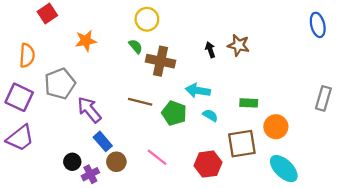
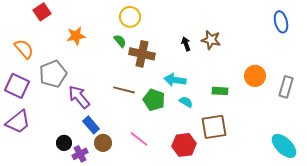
orange semicircle: (27, 55) -> (24, 49), turned -45
orange circle: (276, 127) -> (255, 76), moved
cyan ellipse: (284, 169) -> (284, 146), moved

